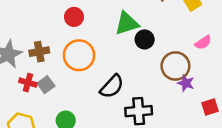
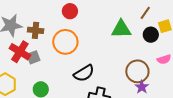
green triangle: (127, 23) -> (121, 29), moved
black circle: (145, 39) -> (151, 35), moved
red cross: (28, 83) -> (20, 52), size x1.5

